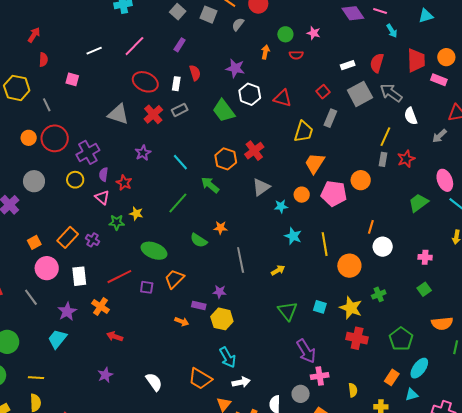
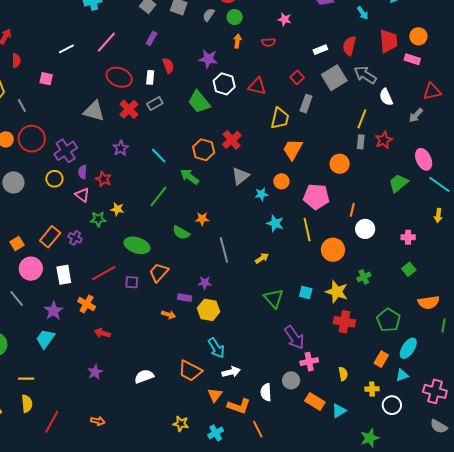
green circle: (285, 34) -> (235, 17), moved
pink pentagon: (334, 194) -> (316, 197), moved
white semicircle: (154, 382) -> (144, 376), turned -72

